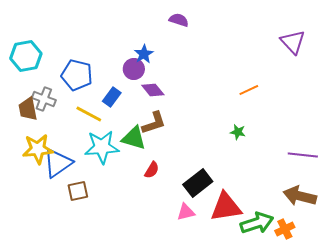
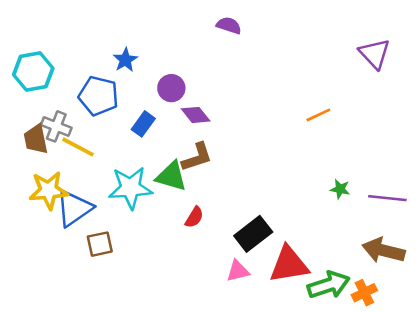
blue star: (144, 54) -> (125, 60), moved
yellow line: (89, 114) -> (78, 147), moved
green star: (238, 132) -> (340, 189), moved

